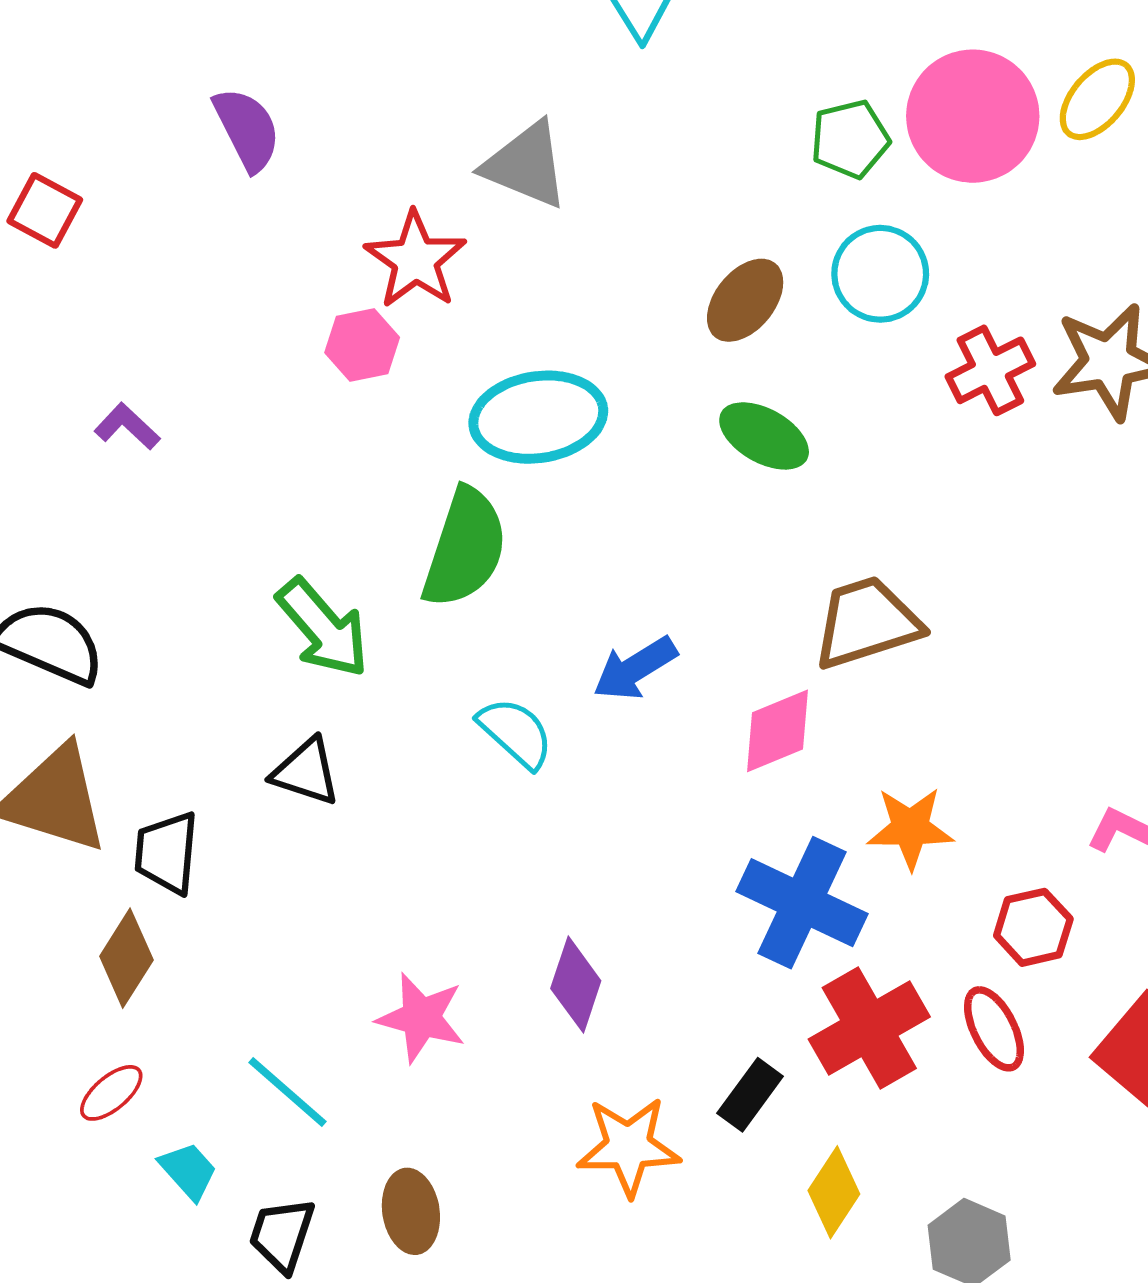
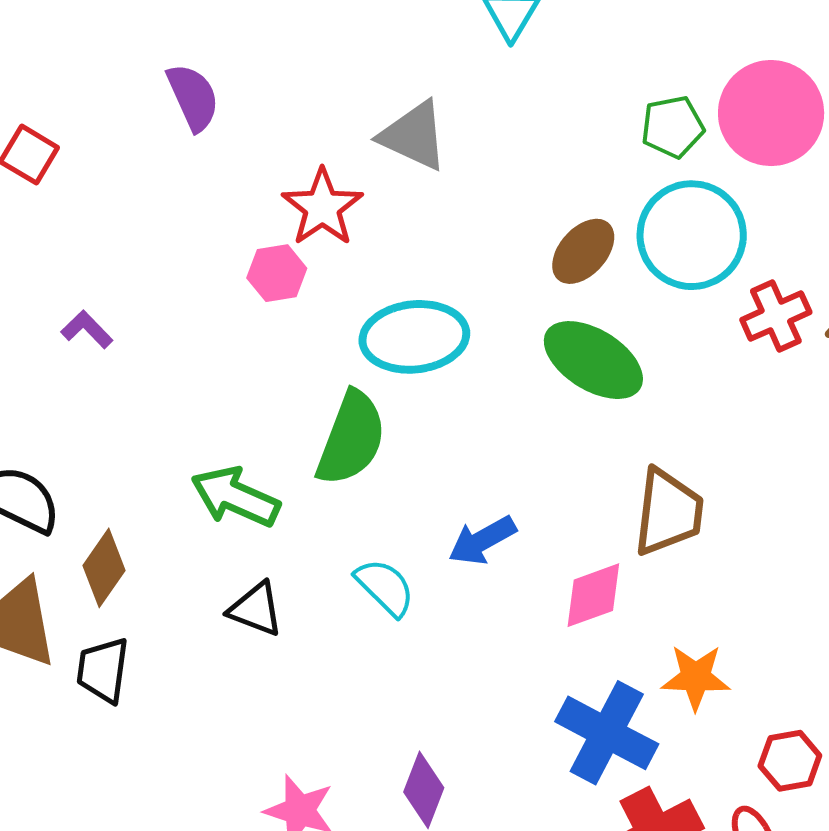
cyan circle: (880, 274) -> (692, 235), size x1.4
green ellipse: (764, 436) -> (593, 360), size x1.4
brown trapezoid: (867, 623) -> (668, 512), turned 112
green arrow: (323, 628) -> (235, 497), turned 152
black triangle: (306, 772) -> (256, 609), moved
brown diamond: (126, 958) -> (104, 568), moved

